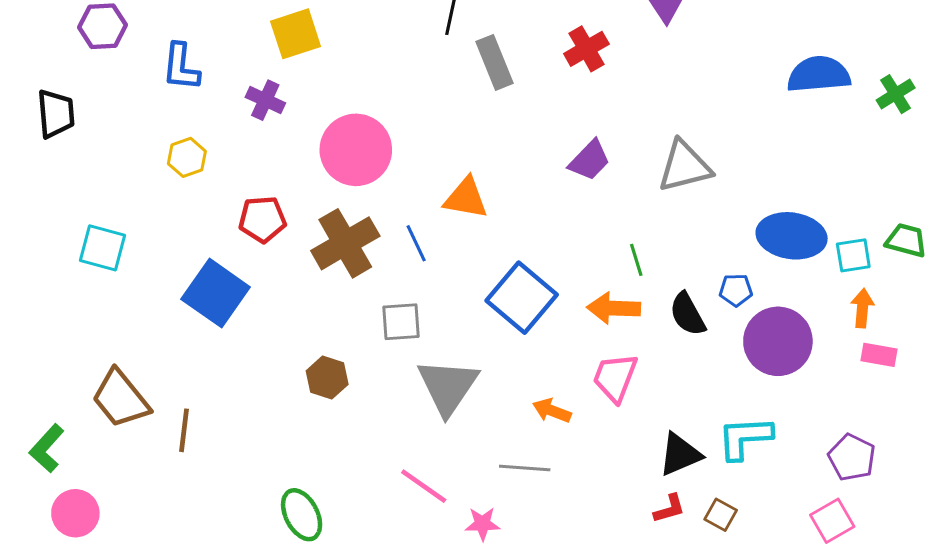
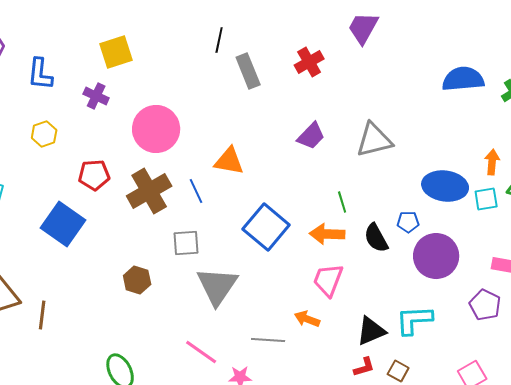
orange arrow: (862, 308) -> (492, 162), moved
orange arrow: (552, 411) -> (307, 319), moved
purple pentagon: (852, 457) -> (485, 305), moved

